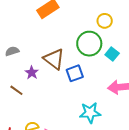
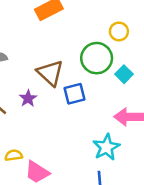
purple star: (32, 73) -> (28, 98), moved
cyan star: (90, 113) -> (106, 147), moved, turned -30

